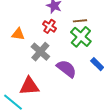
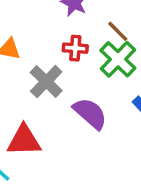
brown line: (80, 21) -> (118, 31), turned 48
red cross: (49, 26) -> (75, 48), moved, turned -32

